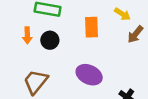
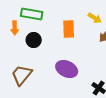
orange arrow: (27, 35) -> (15, 28), moved

